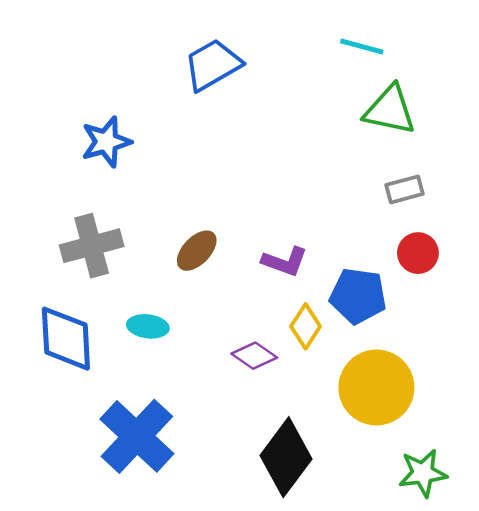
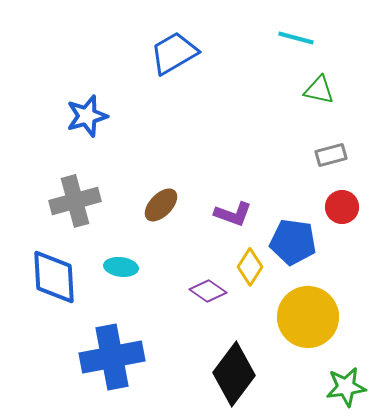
green triangle: (390, 110) -> (319, 90), size x0.7
blue cross: (137, 436) -> (112, 357), turned 36

